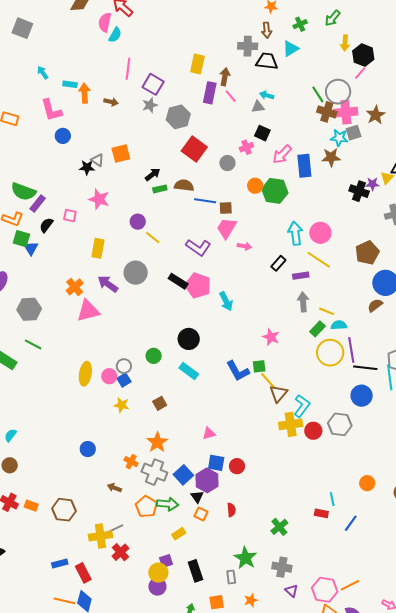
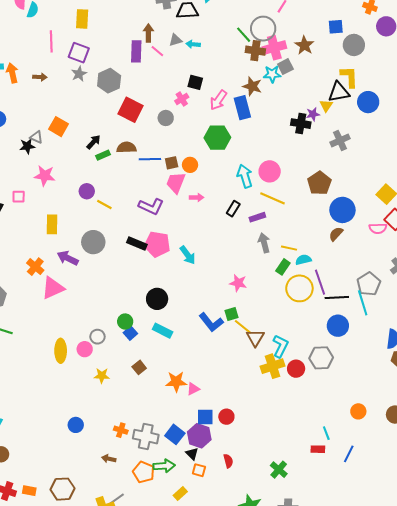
yellow rectangle: (197, 64) -> (82, 19), moved
gray triangle: (258, 107) -> (175, 40), moved
orange square: (121, 153) -> (58, 127), turned -36
brown star: (331, 157) -> (252, 86), moved, turned 30
orange circle: (255, 186) -> (190, 165), moved
blue square: (124, 380) -> (130, 333), moved
orange star: (157, 442) -> (176, 382), moved, turned -30

